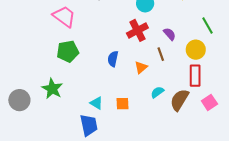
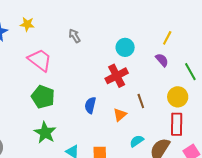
purple semicircle: (170, 34) -> (162, 60), moved
green pentagon: (68, 51) -> (43, 97), turned 30
green star: (52, 89) -> (45, 133), moved

